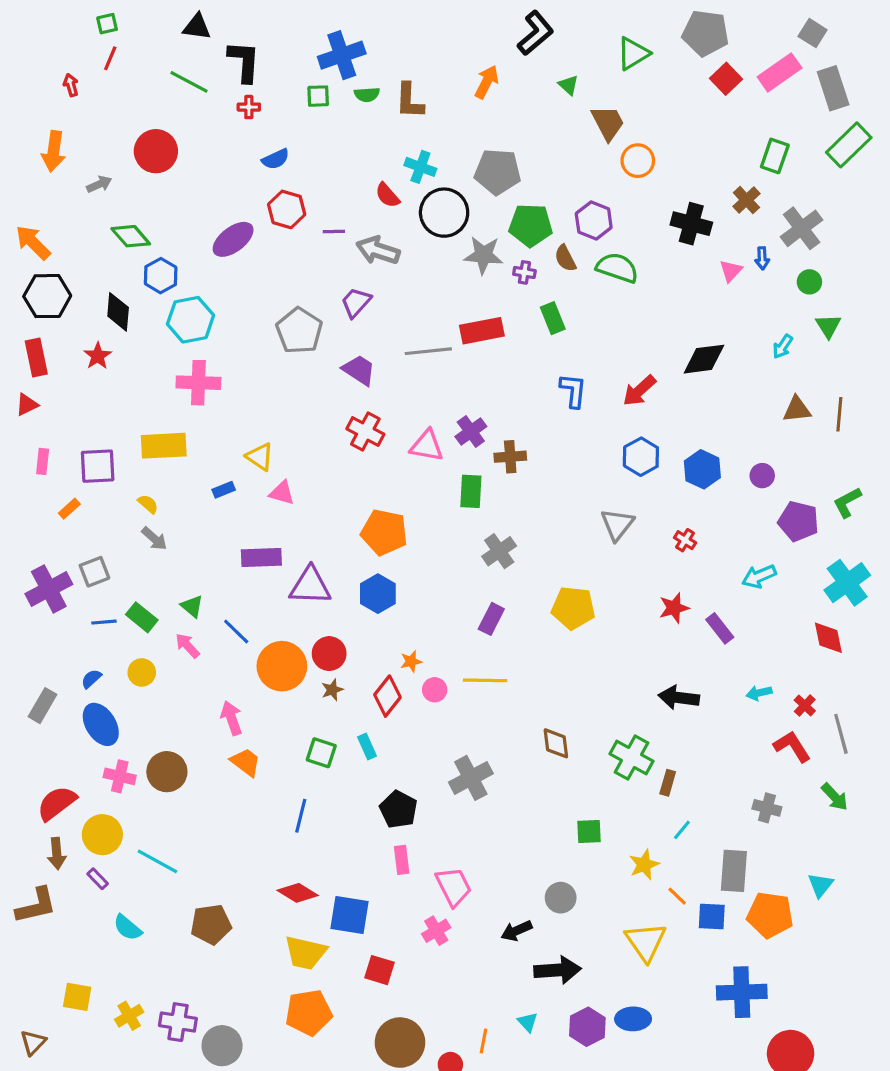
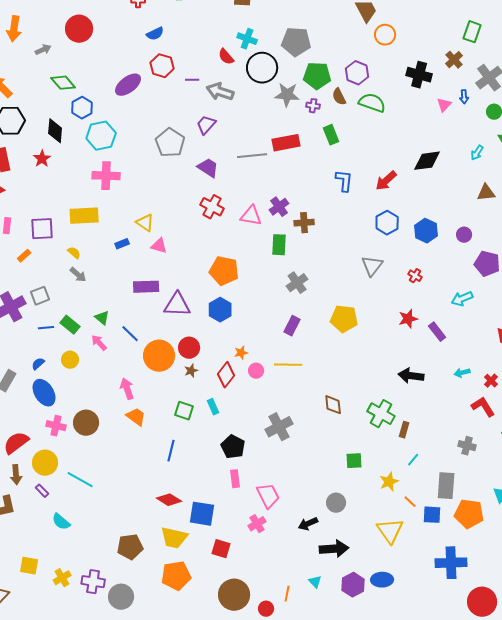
brown pentagon: (211, 924) -> (130, 547), moved

